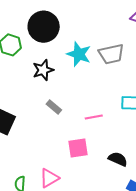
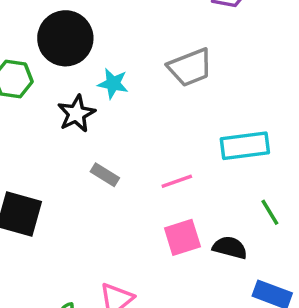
cyan star: (79, 54) -> (113, 84), moved, size x0.7
pink square: (78, 148) -> (182, 237), moved

